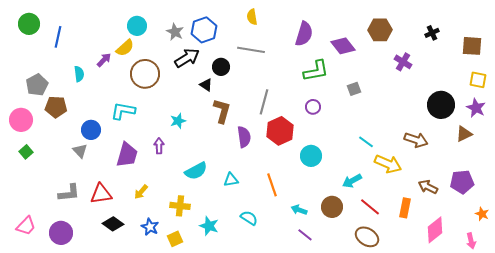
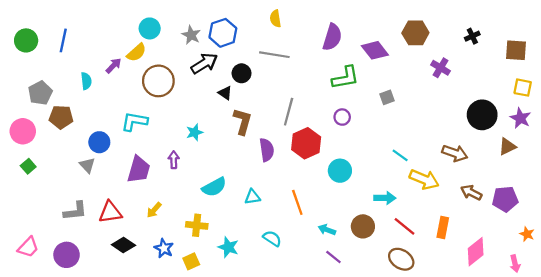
green circle: (29, 24) -> (26, 40), moved
cyan arrow: (352, 181) -> (385, 198), turned -150
brown arrow: (428, 187) -> (471, 193), moved

